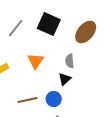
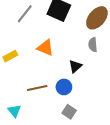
orange triangle: (36, 61) -> (45, 48), turned -42
gray semicircle: (70, 61) -> (93, 45), moved

